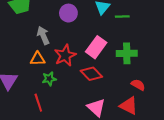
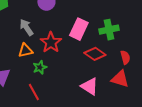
red diamond: (91, 74) -> (95, 54), moved
red semicircle: (138, 85) -> (125, 57), turned 56

